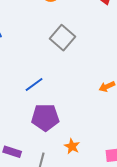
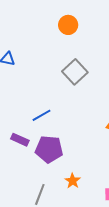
purple rectangle: (12, 152) -> (20, 140), moved

